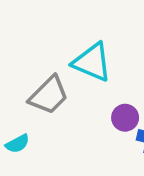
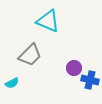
cyan triangle: (92, 62) -> (48, 21), moved

